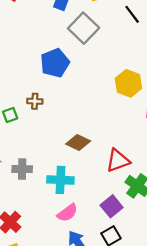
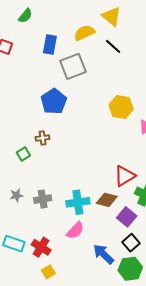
gray square: (84, 28) -> (73, 66), turned 36
brown diamond: (78, 142) -> (107, 200), moved
pink semicircle: (67, 213) -> (75, 230), moved

